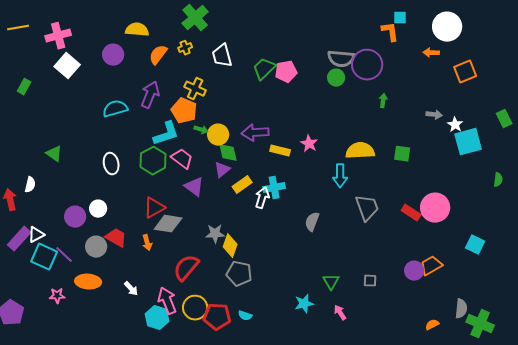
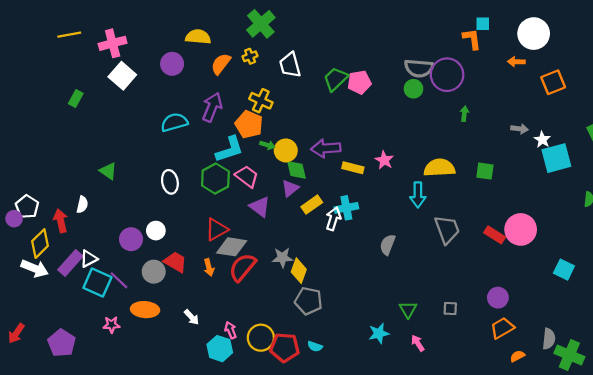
orange trapezoid: (431, 266) -> (502, 328), moved
red semicircle: (186, 268) -> (242, 267), moved
pink arrow: (167, 301) -> (231, 330), size x0.6

